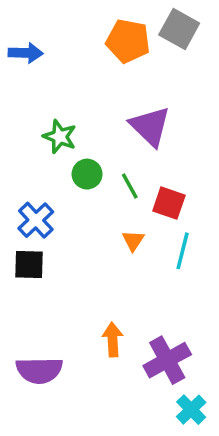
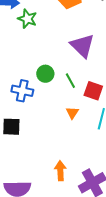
green star: (60, 137) -> (27, 19), moved
blue cross: (36, 220) -> (22, 91), moved, turned -35

